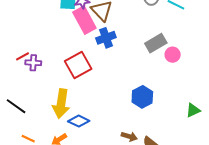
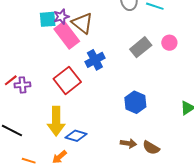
blue cross: (106, 38) -> (95, 60), moved
pink circle: (173, 55) -> (169, 43), moved

